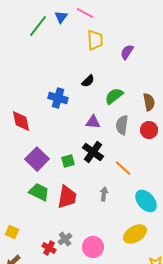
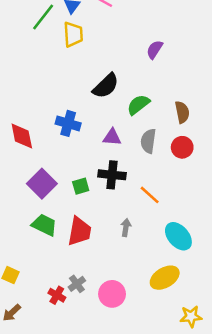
yellow trapezoid: (95, 40) -> (73, 34), moved
black semicircle: (88, 81) -> (106, 86), size x1.6
blue cross: (58, 98) -> (68, 123), moved
black cross: (93, 152) -> (112, 175), turned -30

